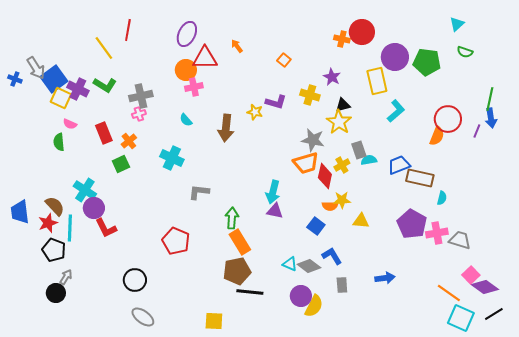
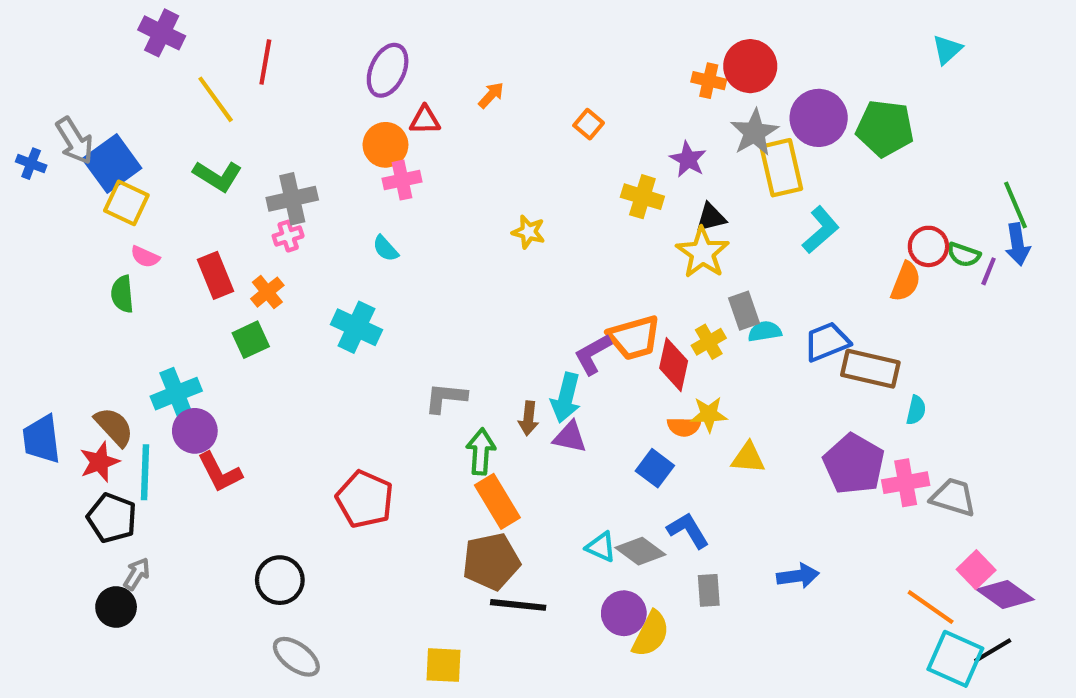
orange arrow: (237, 46) -> (491, 95), turned 80
green semicircle: (465, 52) -> (964, 255), moved
red triangle: (205, 58) -> (425, 120), size x0.6
purple cross: (78, 89) -> (162, 33), moved
green line: (490, 99) -> (1015, 205), turned -35
purple L-shape: (276, 102) -> (593, 354), moved, turned 135
red circle: (448, 119) -> (928, 246), size x0.7
brown arrow: (226, 128) -> (528, 418), moved, size x0.6
gray star: (313, 140) -> (754, 132), moved, turned 30
cyan cross: (85, 190) -> (176, 394), turned 35
gray L-shape: (199, 192) -> (446, 398), moved
black line: (494, 314) -> (993, 651), moved

